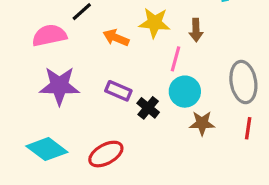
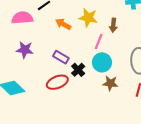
purple star: (59, 86) -> (25, 50), size x0.7
red ellipse: (106, 154) -> (57, 82), moved

